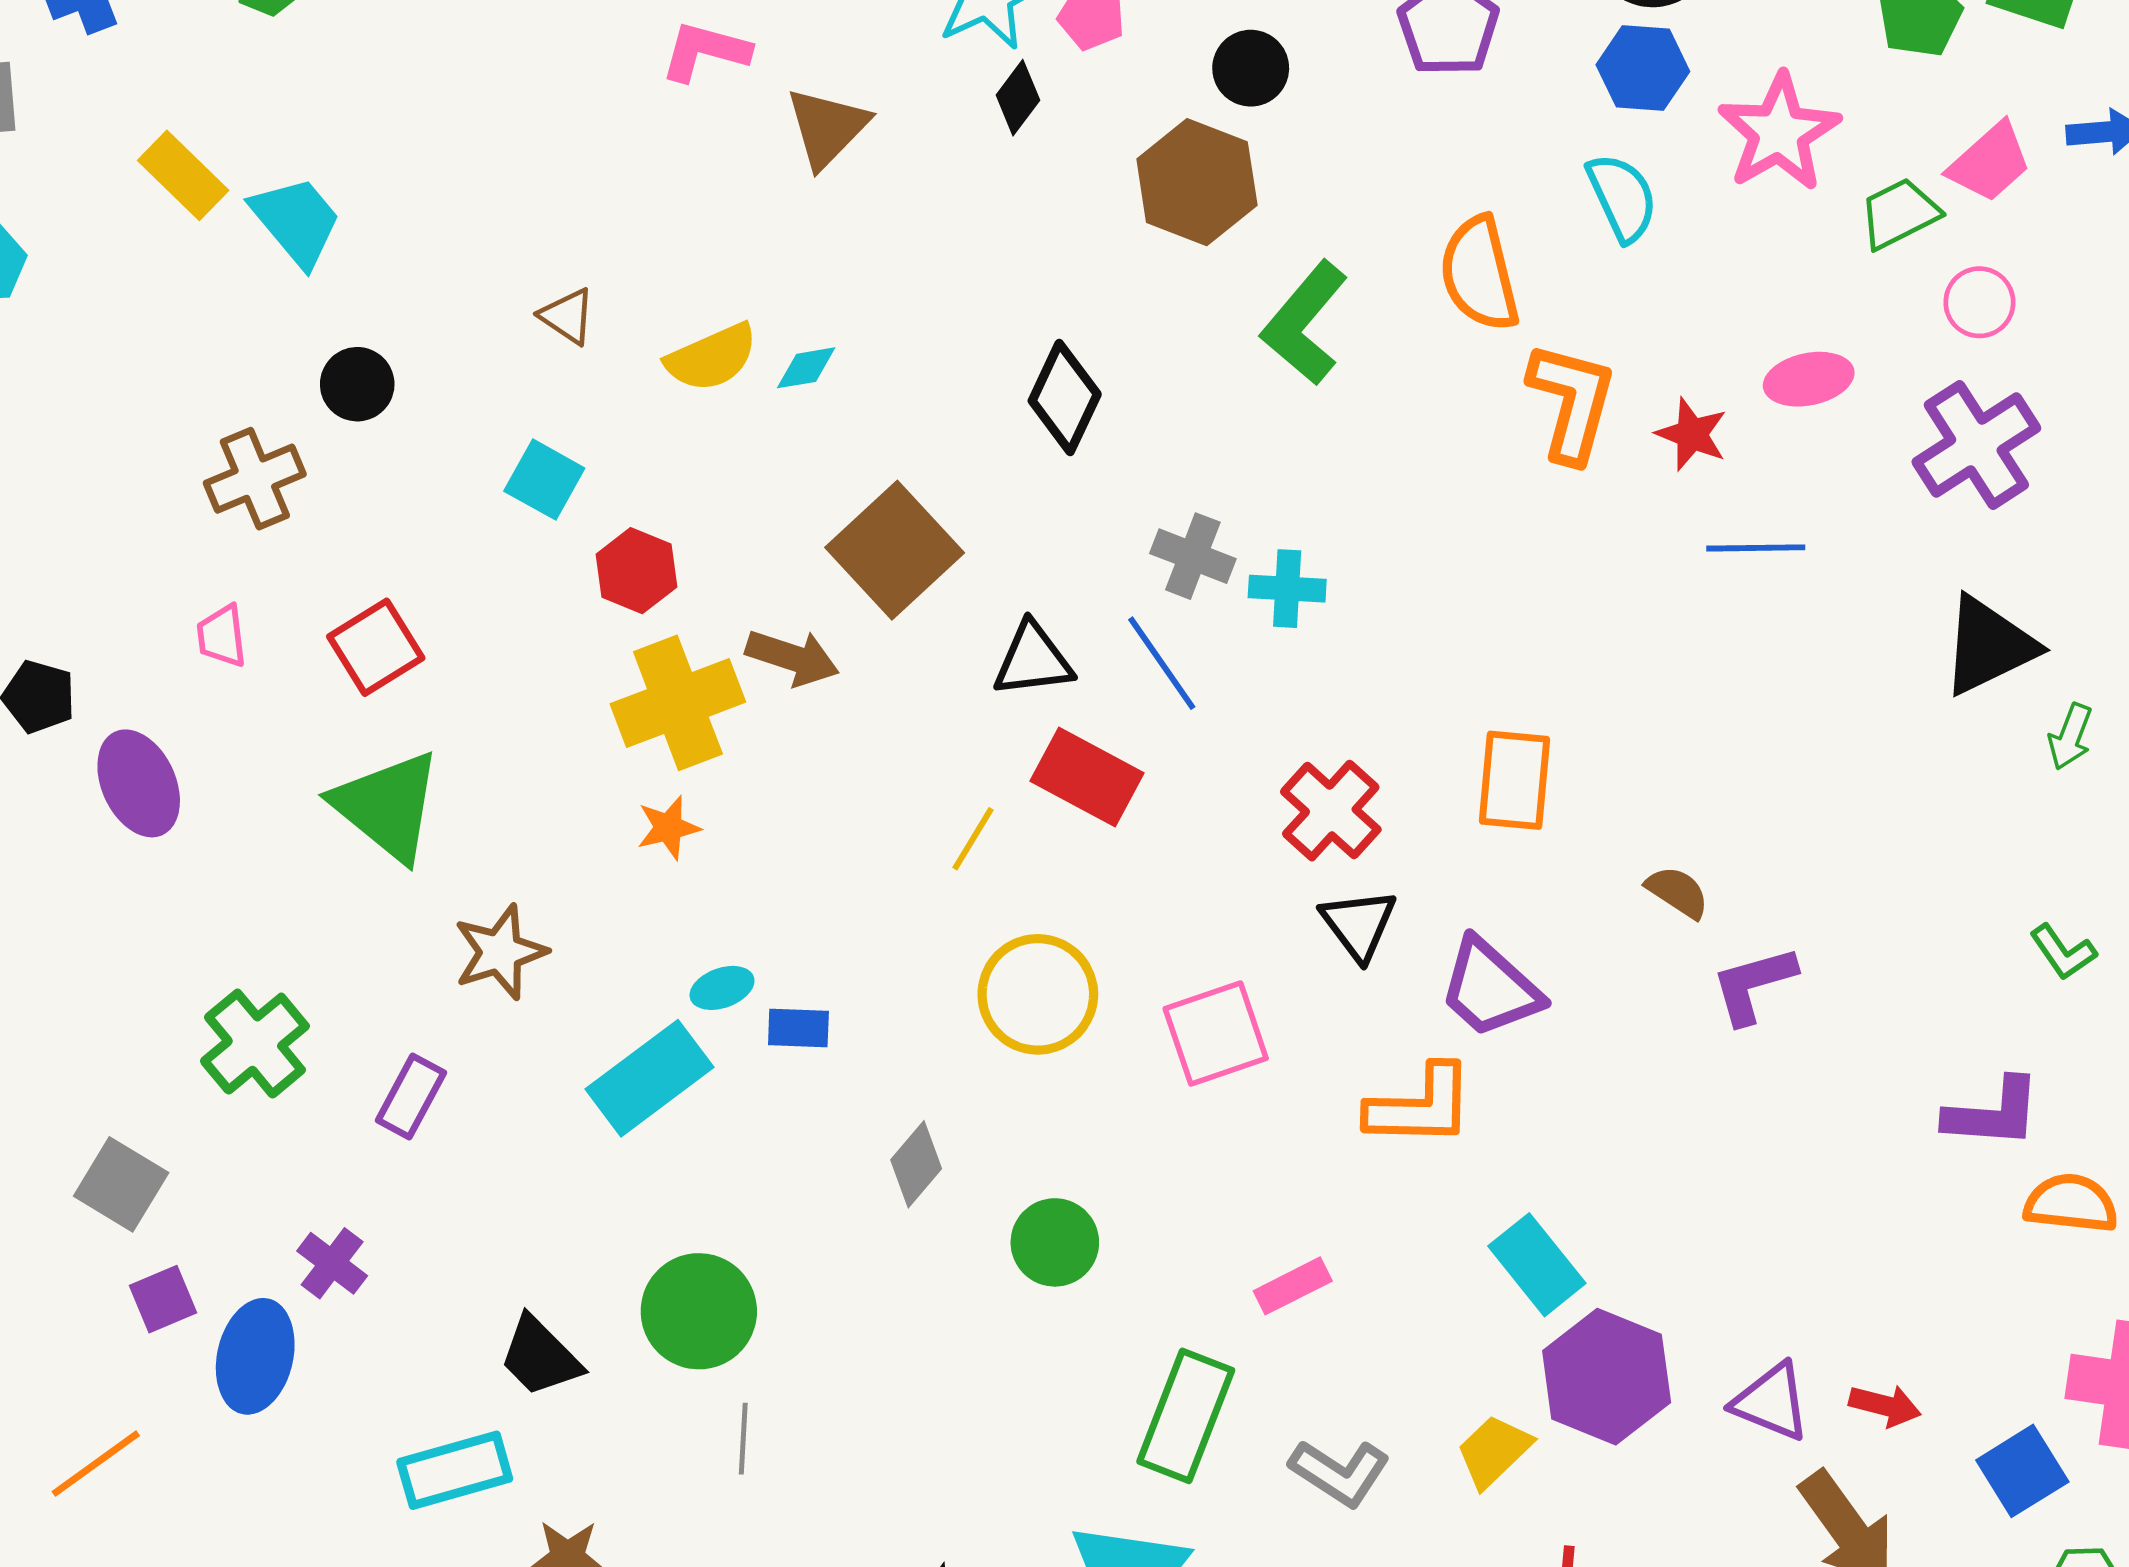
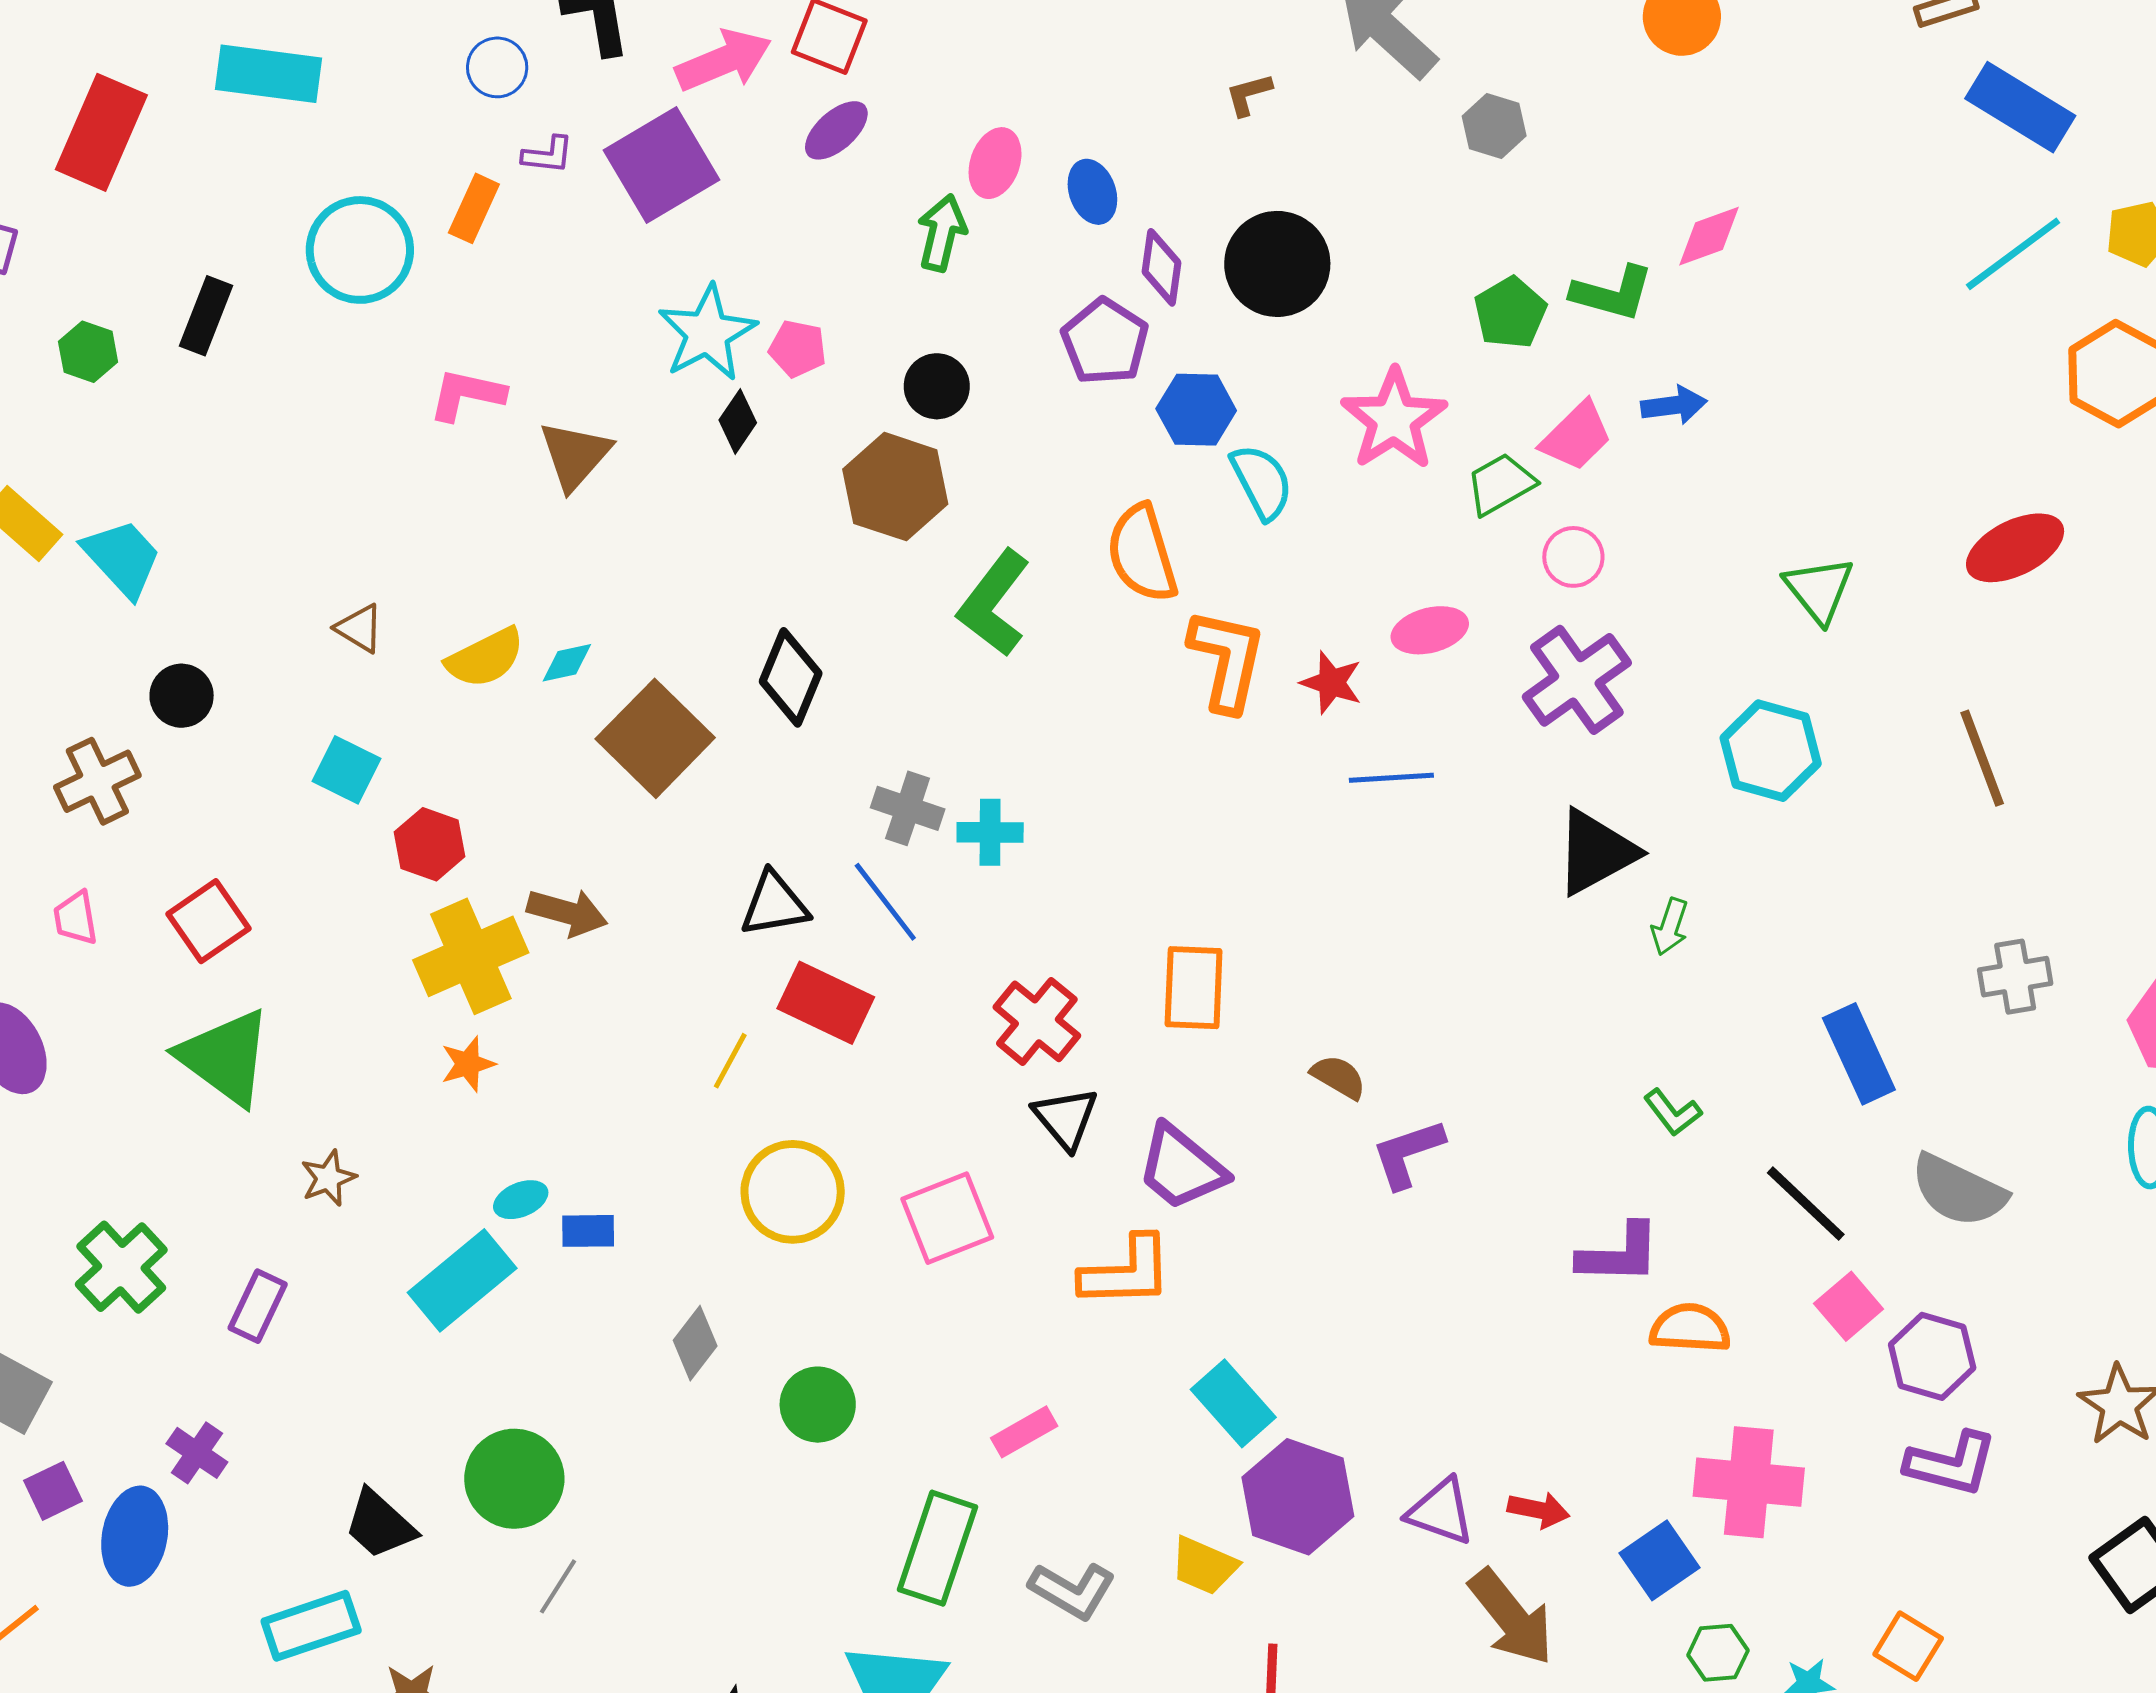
blue hexagon: (1643, 68) -> (1196, 410), moved
brown square: (895, 550) -> (655, 738), moved
brown star: (500, 952) -> (328, 1178), size x0.7
gray line: (743, 1439) -> (558, 1586), turned 32
yellow trapezoid: (1494, 1451) -> (1204, 1566), turned -110

